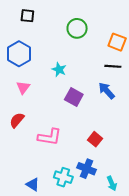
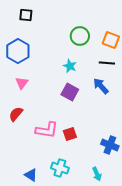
green circle: (77, 28) -> (80, 36), moved
cyan star: (59, 70) -> (70, 66), moved
red square: (95, 139) -> (70, 134), moved, turned 32
blue cross: (87, 169) -> (110, 145), moved
cyan arrow: (112, 183) -> (97, 174), moved

